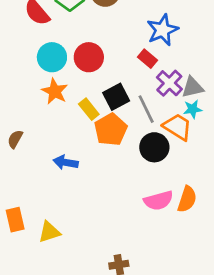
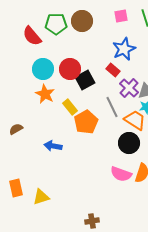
black square: (116, 97) -> (85, 80), moved
brown semicircle: (15, 139) -> (16, 129), turned 32
black circle: (154, 147) -> (129, 143), moved
pink semicircle: (158, 201) -> (121, 174), turned 35

